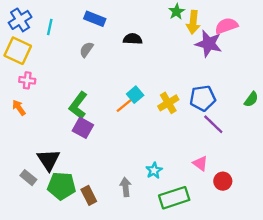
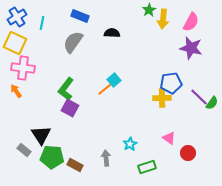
pink semicircle: (226, 26) -> (191, 22), turned 138
purple star: (209, 44) -> (191, 48), moved
gray semicircle: (86, 50) -> (73, 42), size x1.6
pink cross: (27, 80) -> (23, 68), size x1.6
green semicircle: (251, 99) -> (212, 103), moved
yellow cross: (168, 103) -> (162, 98), moved, turned 30
purple line: (213, 124) -> (199, 97), moved
brown rectangle: (89, 195) -> (75, 165), turned -35
green rectangle: (174, 198) -> (147, 167), size x0.7

